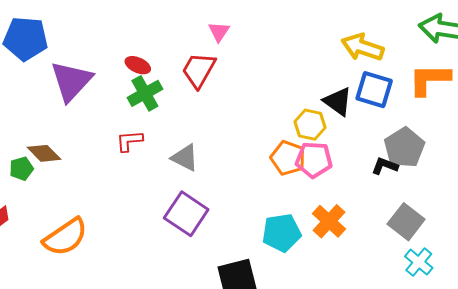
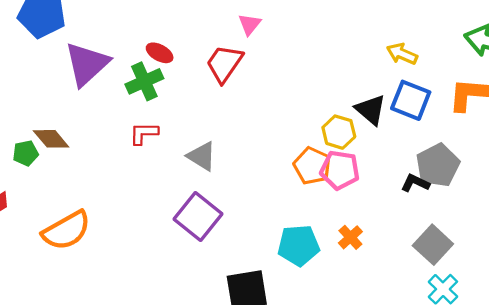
yellow arrow: (362, 47) -> (402, 54), size x0.7
green cross: (145, 93) -> (144, 81), moved
orange cross: (329, 221) -> (350, 237), size x0.7

